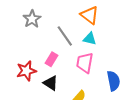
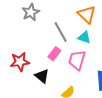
pink rectangle: (52, 59) -> (54, 54), moved

